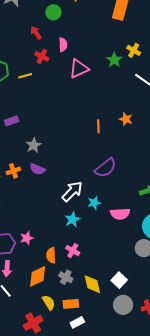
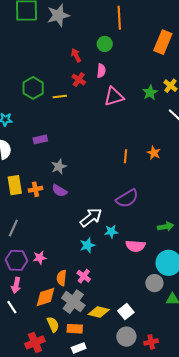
green circle: (53, 12) -> (105, 44), moved
gray cross: (66, 277) -> (73, 302), size x1.6
yellow diamond: (92, 284) -> (99, 312), turned -70

